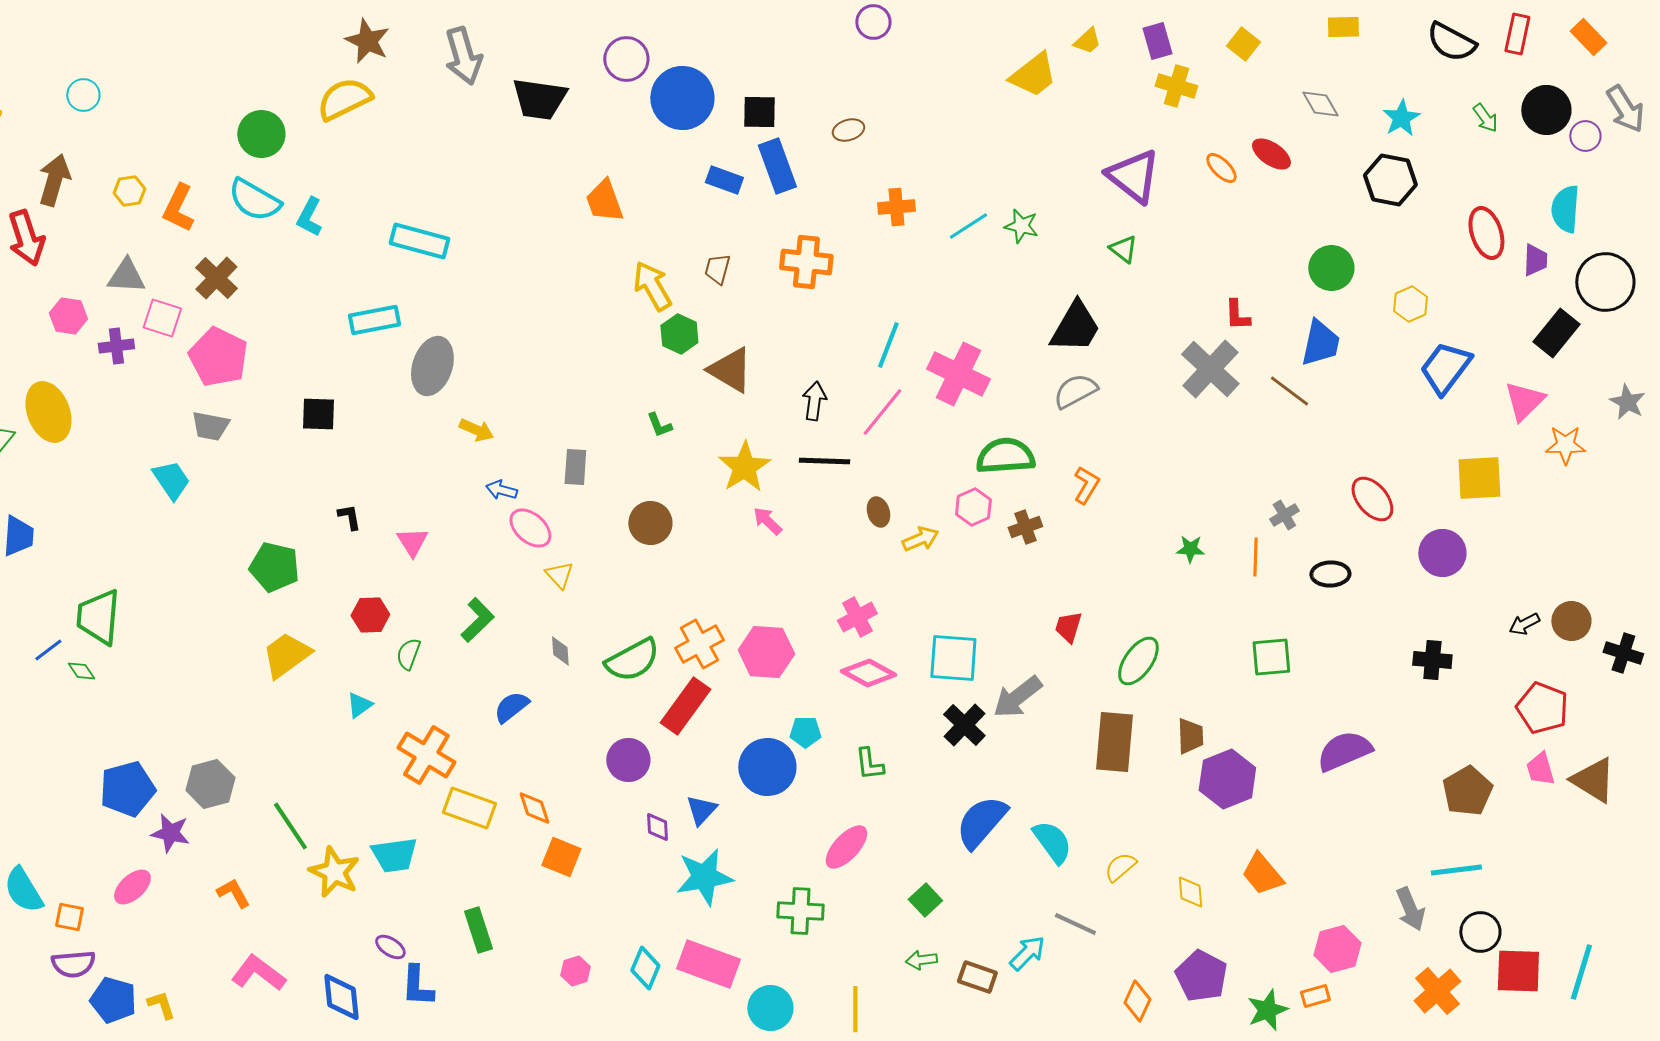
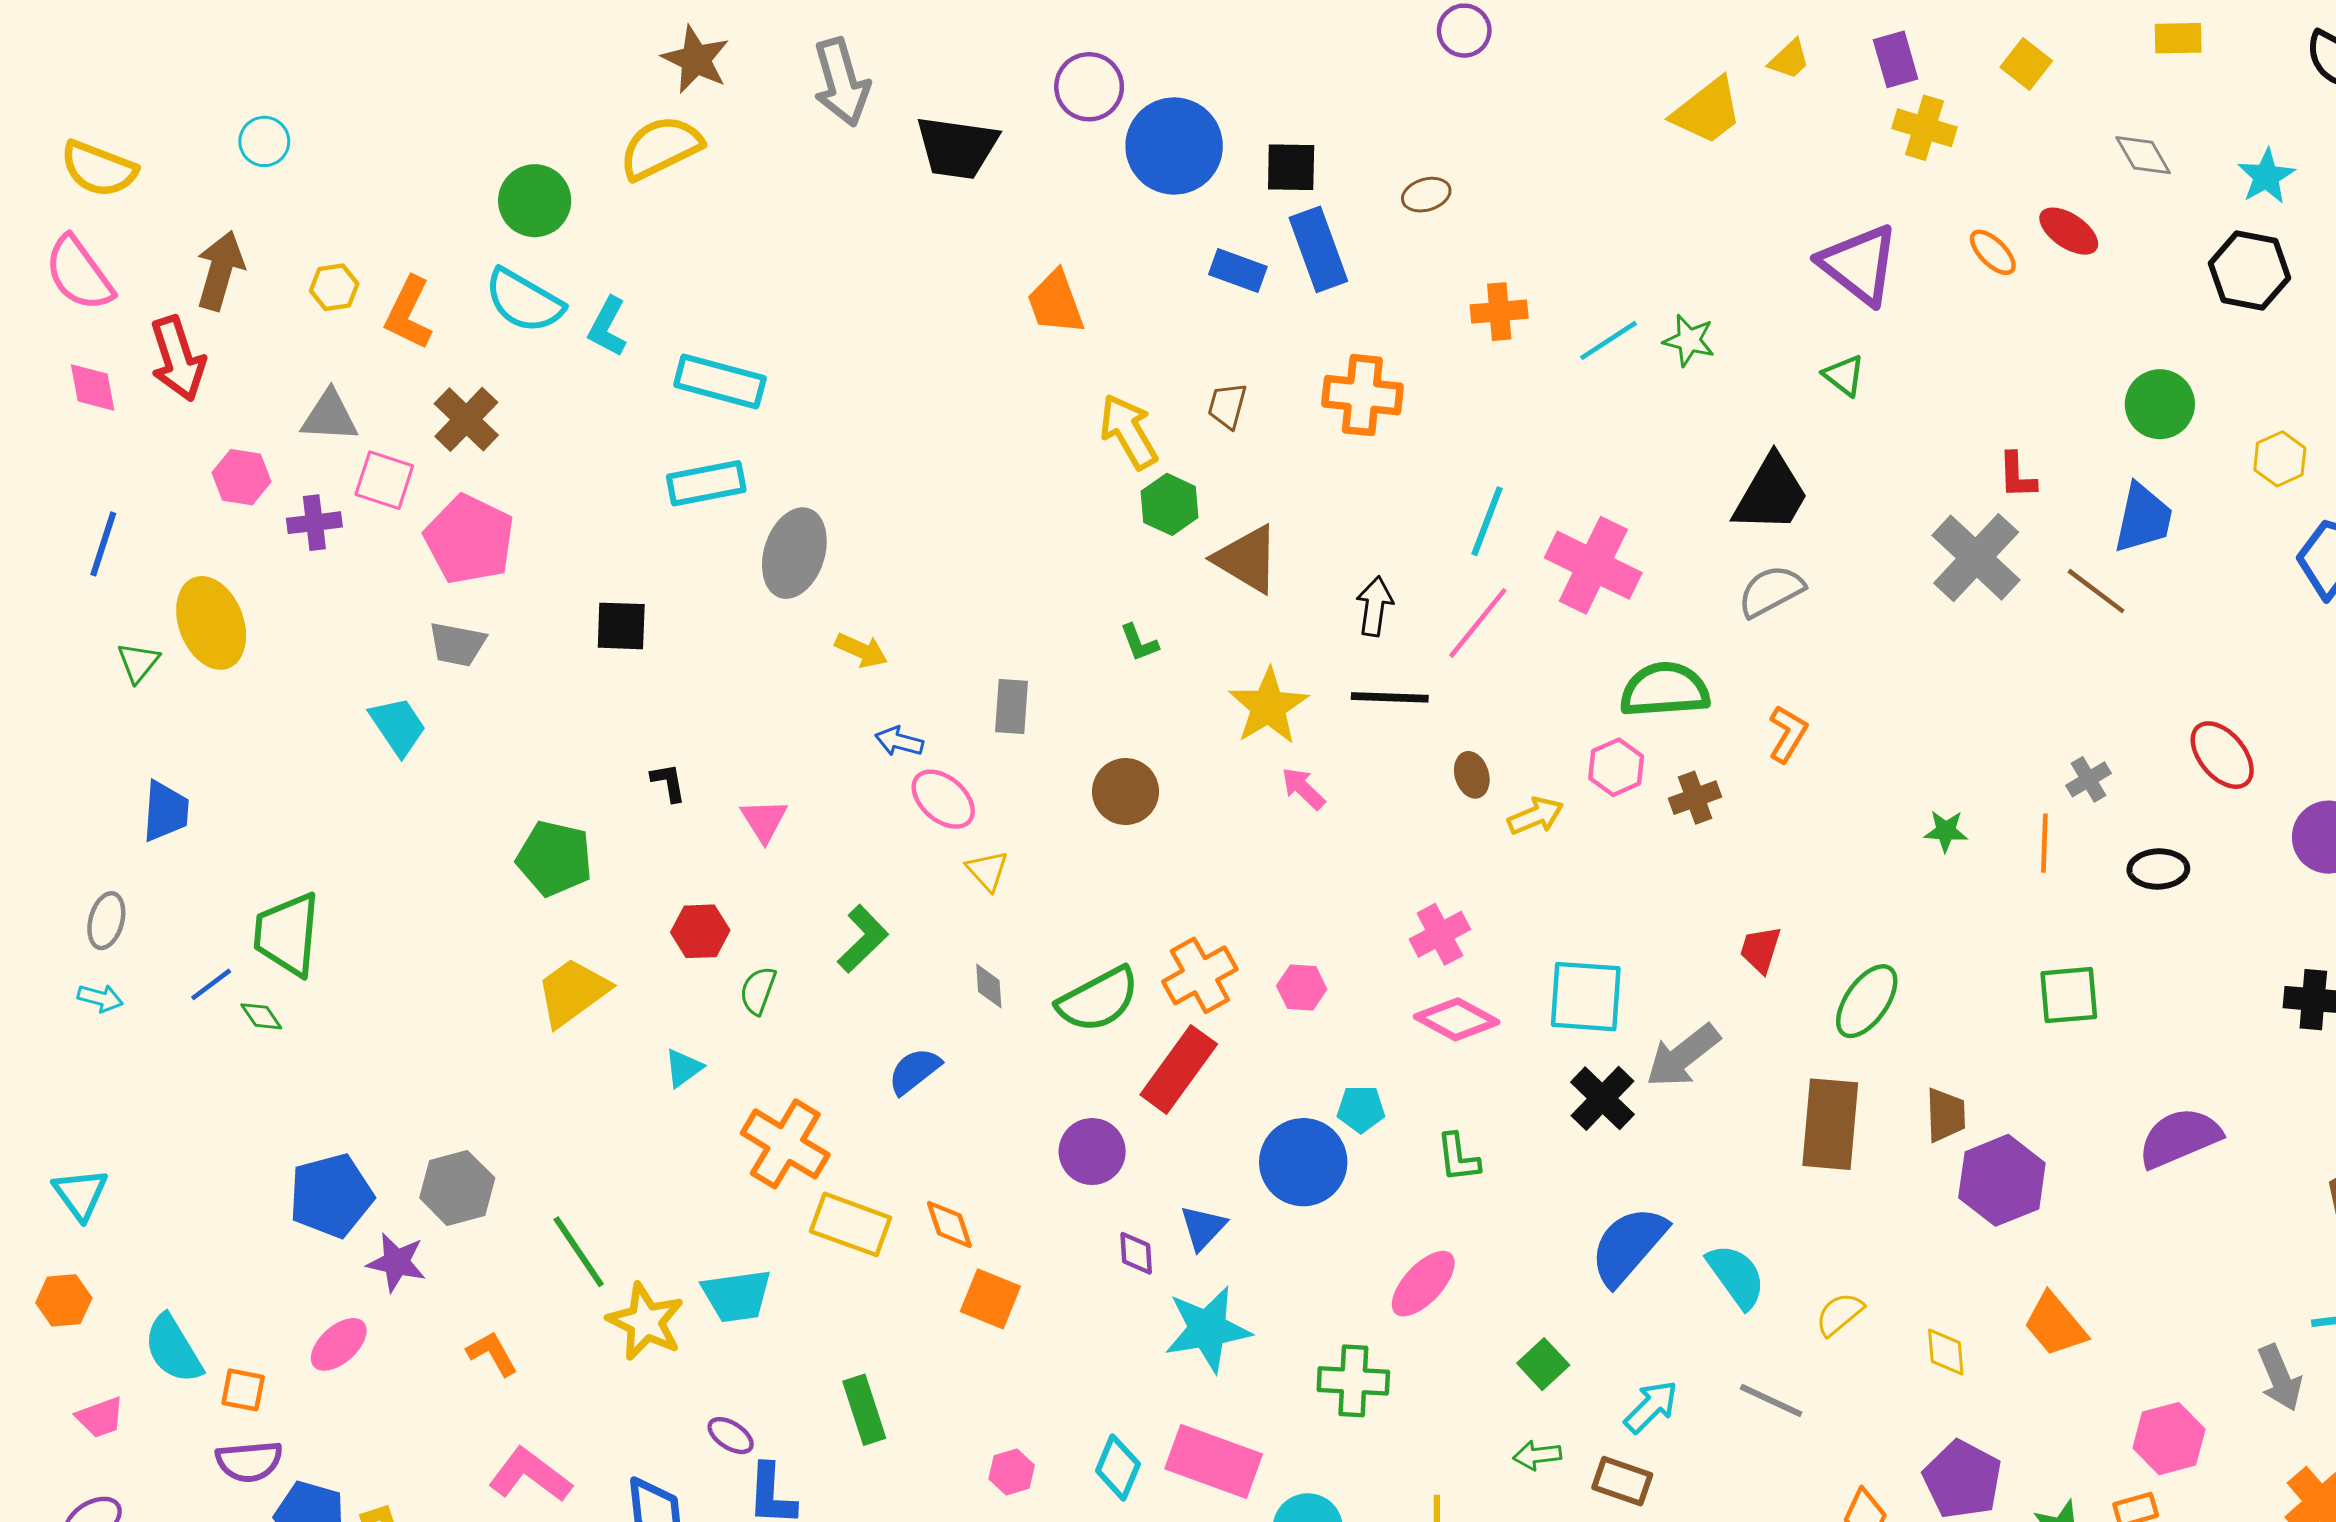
cyan rectangle: (419, 241) -> (720, 381), moved
pink hexagon: (766, 652) -> (1302, 987), size x0.6
cyan arrow: (1027, 953) -> (1651, 1407), moved

